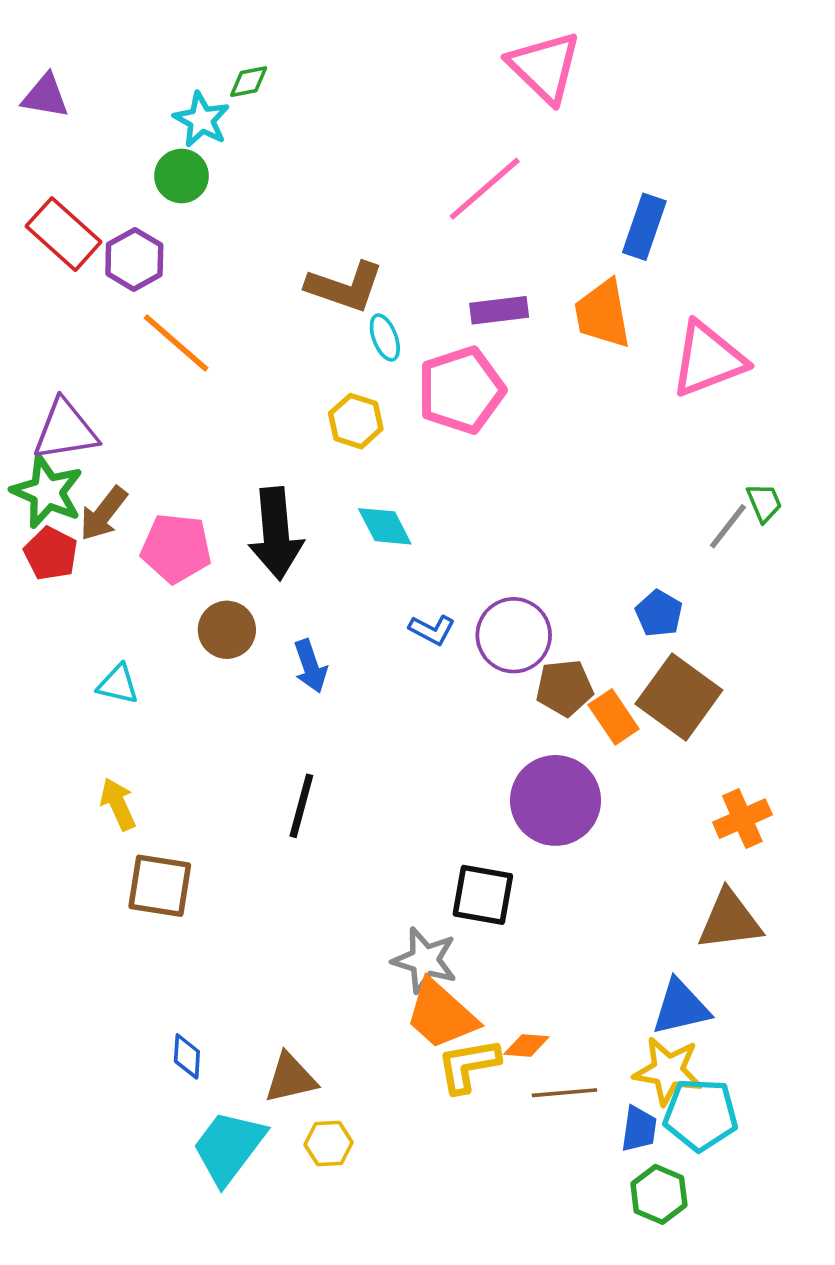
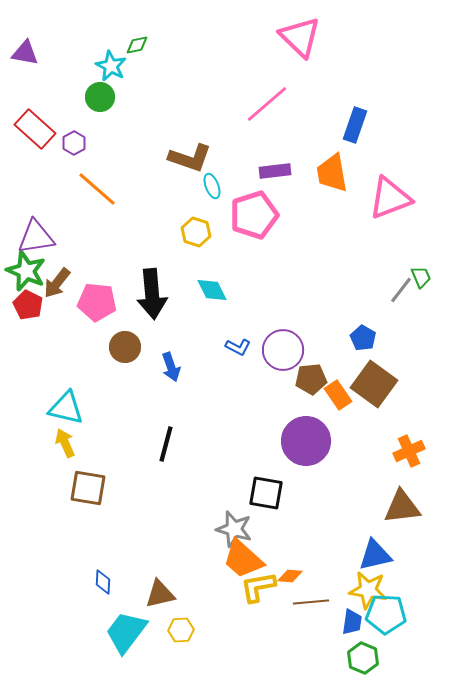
purple hexagon: (134, 259) -> (74, 143), size x0.7
cyan triangle: (118, 684) -> (66, 408), moved, size x1.5

